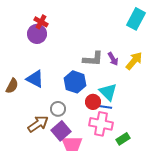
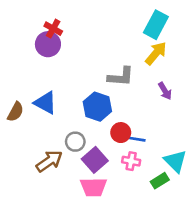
cyan rectangle: (136, 19) -> (156, 25), moved
purple arrow: (113, 59) -> (165, 91), moved
yellow arrow: (134, 61) -> (156, 53), moved
cyan triangle: (108, 92) -> (175, 161), moved
pink cross: (101, 124) -> (131, 161), size x0.6
purple square: (61, 131) -> (95, 160), moved

